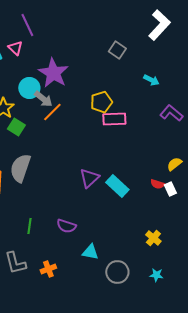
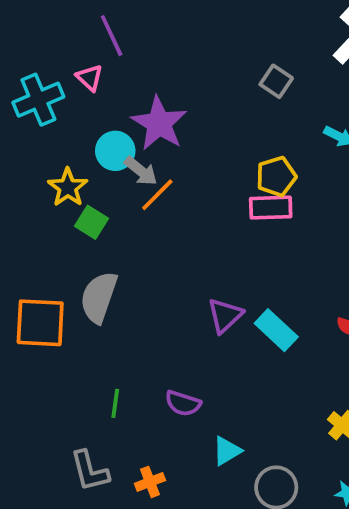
yellow pentagon: (101, 102) -> (276, 176), moved
cyan triangle: (90, 252) -> (227, 451), turned -42

